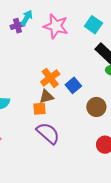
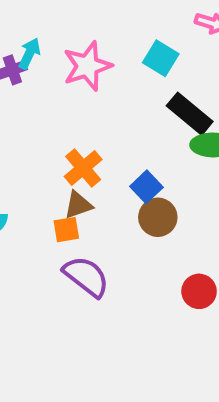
pink star: (56, 26) -> (87, 66), turned -30
blue square: (73, 85) -> (146, 187), moved
brown circle: (96, 107) -> (158, 217), moved

